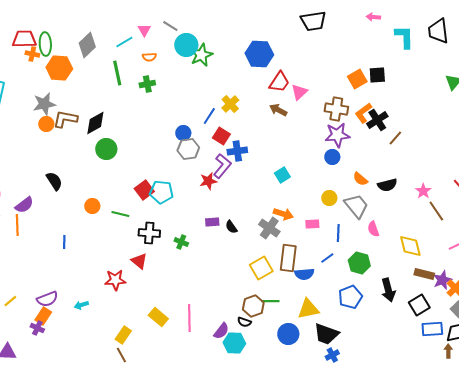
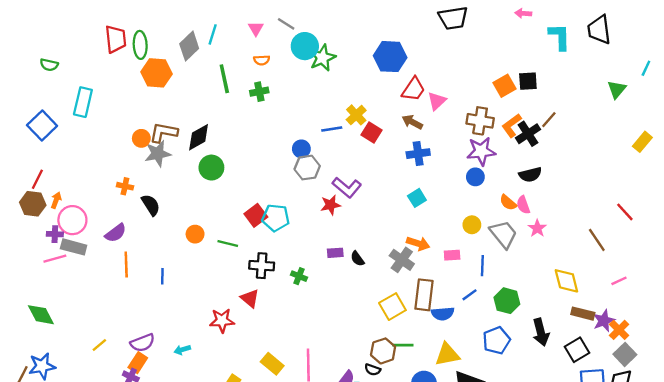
red trapezoid: (24, 39) -> (116, 39), turned 85
cyan line: (124, 42) -> (213, 34), moved, turned -42
orange cross: (32, 54) -> (125, 186), moved
gray star: (44, 104) -> (158, 154), moved
blue line: (209, 116) -> (332, 129), turned 48
red square: (221, 136) -> (371, 133), moved
brown line: (395, 138) -> (549, 120), moved
blue cross: (237, 151) -> (418, 154), moved
purple L-shape: (222, 166) -> (347, 187), turned 90
black semicircle: (387, 185) -> (530, 175), moved
pink star: (423, 191) -> (537, 228), moved
orange line: (17, 225) -> (126, 264), moved
pink semicircle: (373, 229) -> (523, 205), moved

